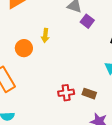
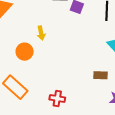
red cross: (66, 93) -> (57, 98), moved, turned 35

